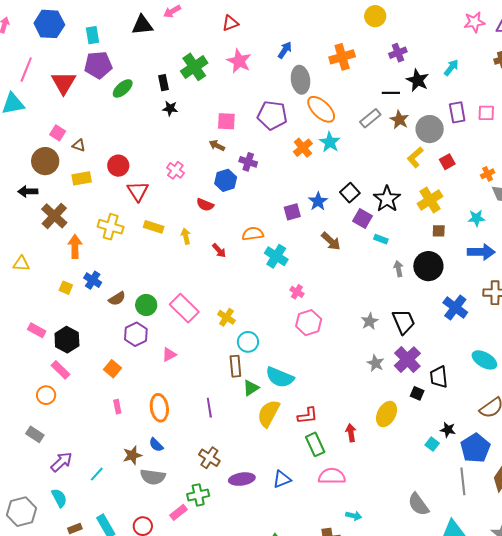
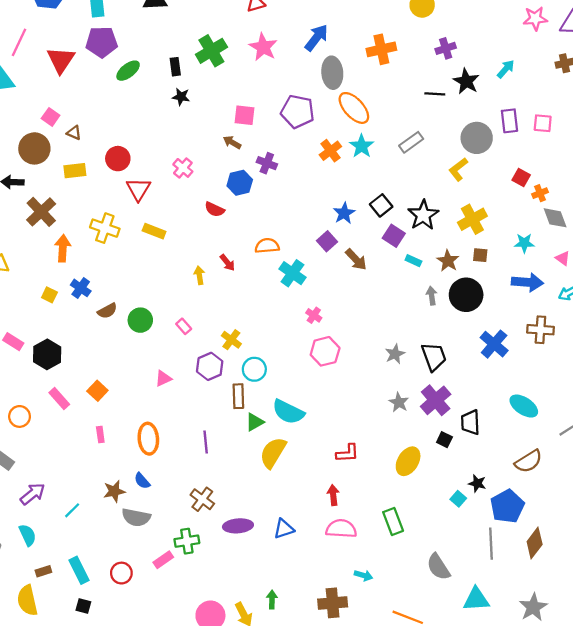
blue arrow: (285, 50) -> (316, 38), size x1.4
gray rectangle: (370, 118) -> (411, 142), moved
brown star: (399, 120) -> (448, 261), moved
red square: (447, 162) -> (521, 177), moved, turned -35
purple square: (292, 212) -> (327, 241), moved, turned -30
yellow arrow: (186, 236) -> (199, 275), moved
pink rectangle: (184, 308) -> (184, 326), size x0.5
purple hexagon: (136, 334) -> (210, 366), moved
pink rectangle: (61, 370) -> (59, 398), moved
red L-shape: (308, 416) -> (348, 453), moved
red arrow: (351, 433) -> (333, 495), moved
green rectangle: (315, 444) -> (393, 521), moved

